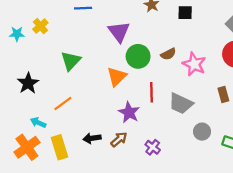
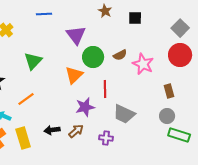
gray trapezoid: (181, 103) -> (124, 114), moved
purple star: (129, 112) -> (85, 107), turned 30
gray circle: (202, 132) -> (167, 116), moved
purple cross: (153, 147) -> (106, 138), turned -32

